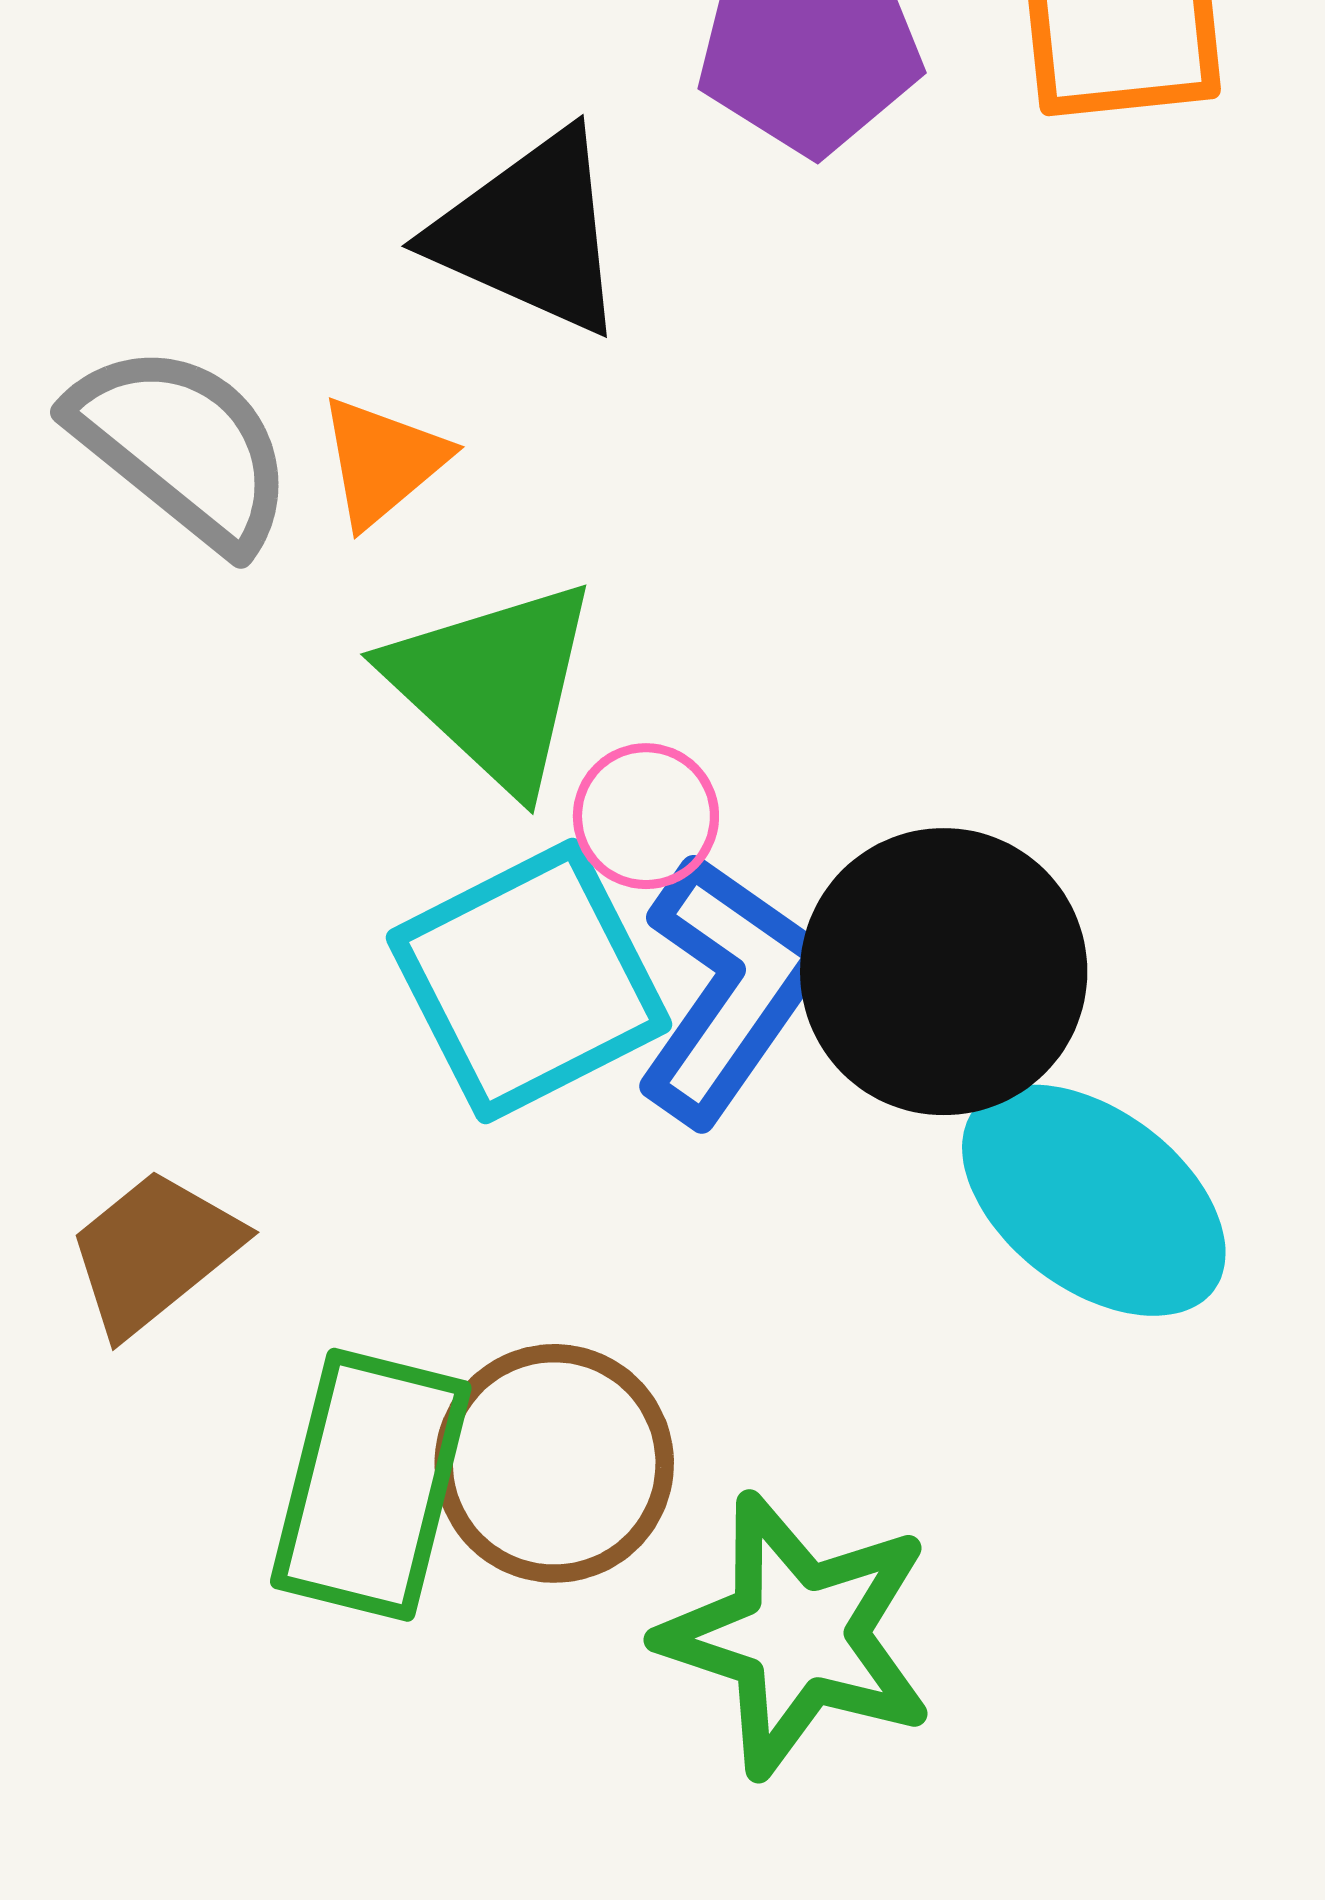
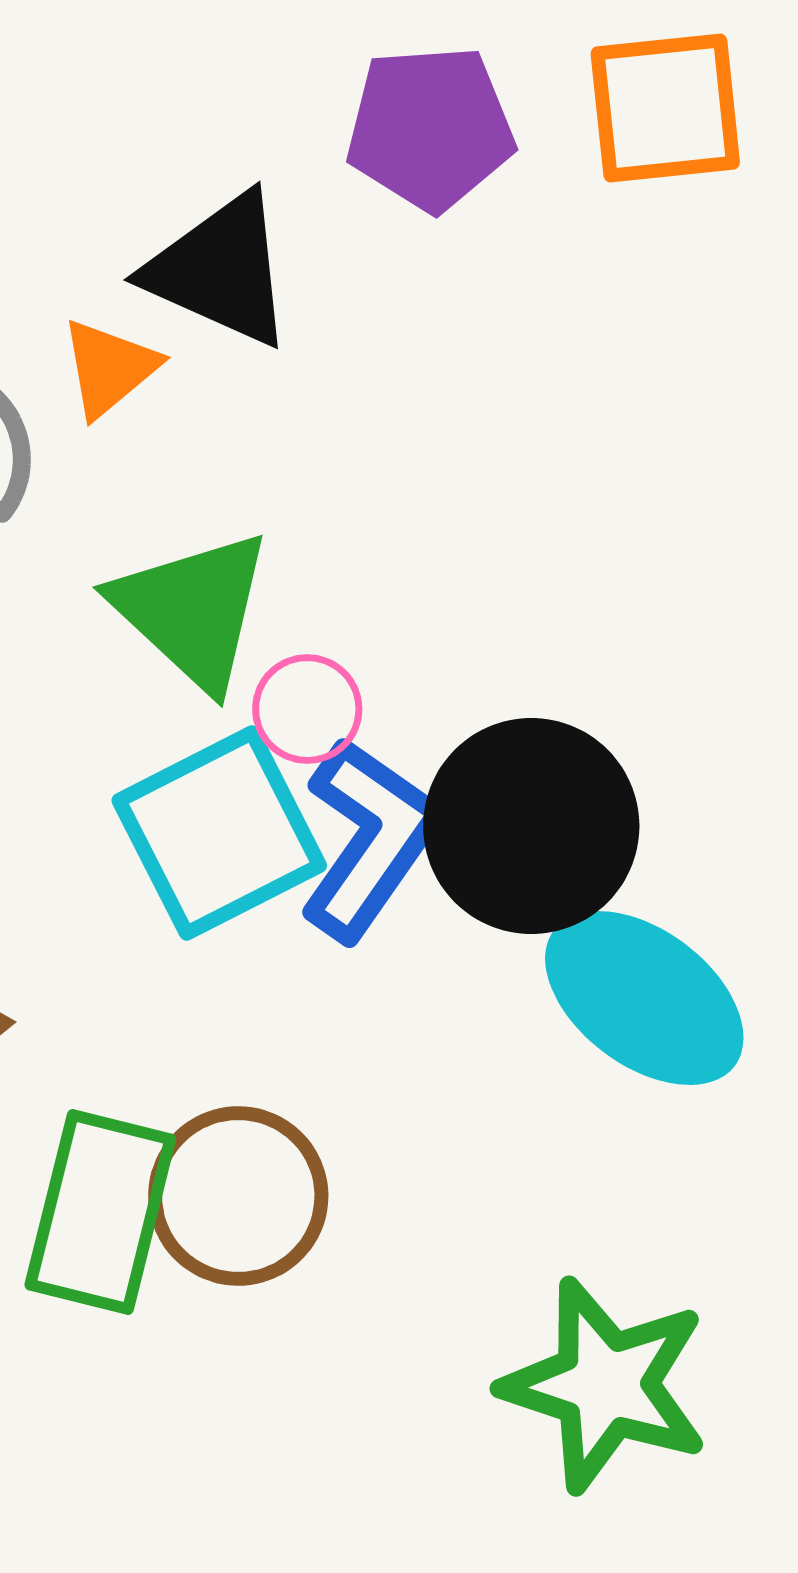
orange triangle: (383, 461) -> (109, 368), moved
green star: (797, 1635) -> (605, 1385), moved

